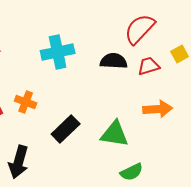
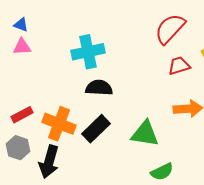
black semicircle: (114, 61) -> (99, 88), moved
orange cross: (26, 102) -> (59, 124), moved, size x1.5

